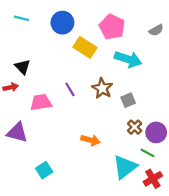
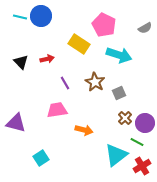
blue circle: (62, 23) -> (41, 16), moved
red arrow: (11, 87) -> (47, 59), moved
pink trapezoid: (41, 102) -> (57, 110), moved

